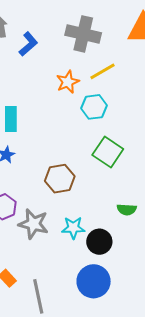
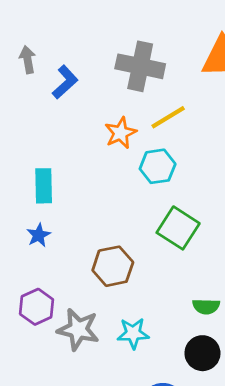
black circle: (99, 242) -> (202, 353), moved

